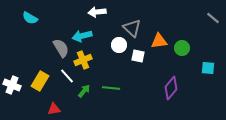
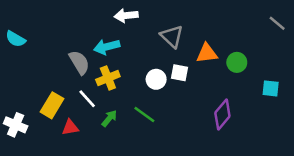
cyan semicircle: (30, 18) -> (16, 39), moved
white circle: (119, 45) -> (156, 79), moved
white cross: (12, 85) -> (16, 125), moved
green line: (111, 88) -> (144, 114), turned 30
red triangle: (54, 109) -> (70, 127), moved

